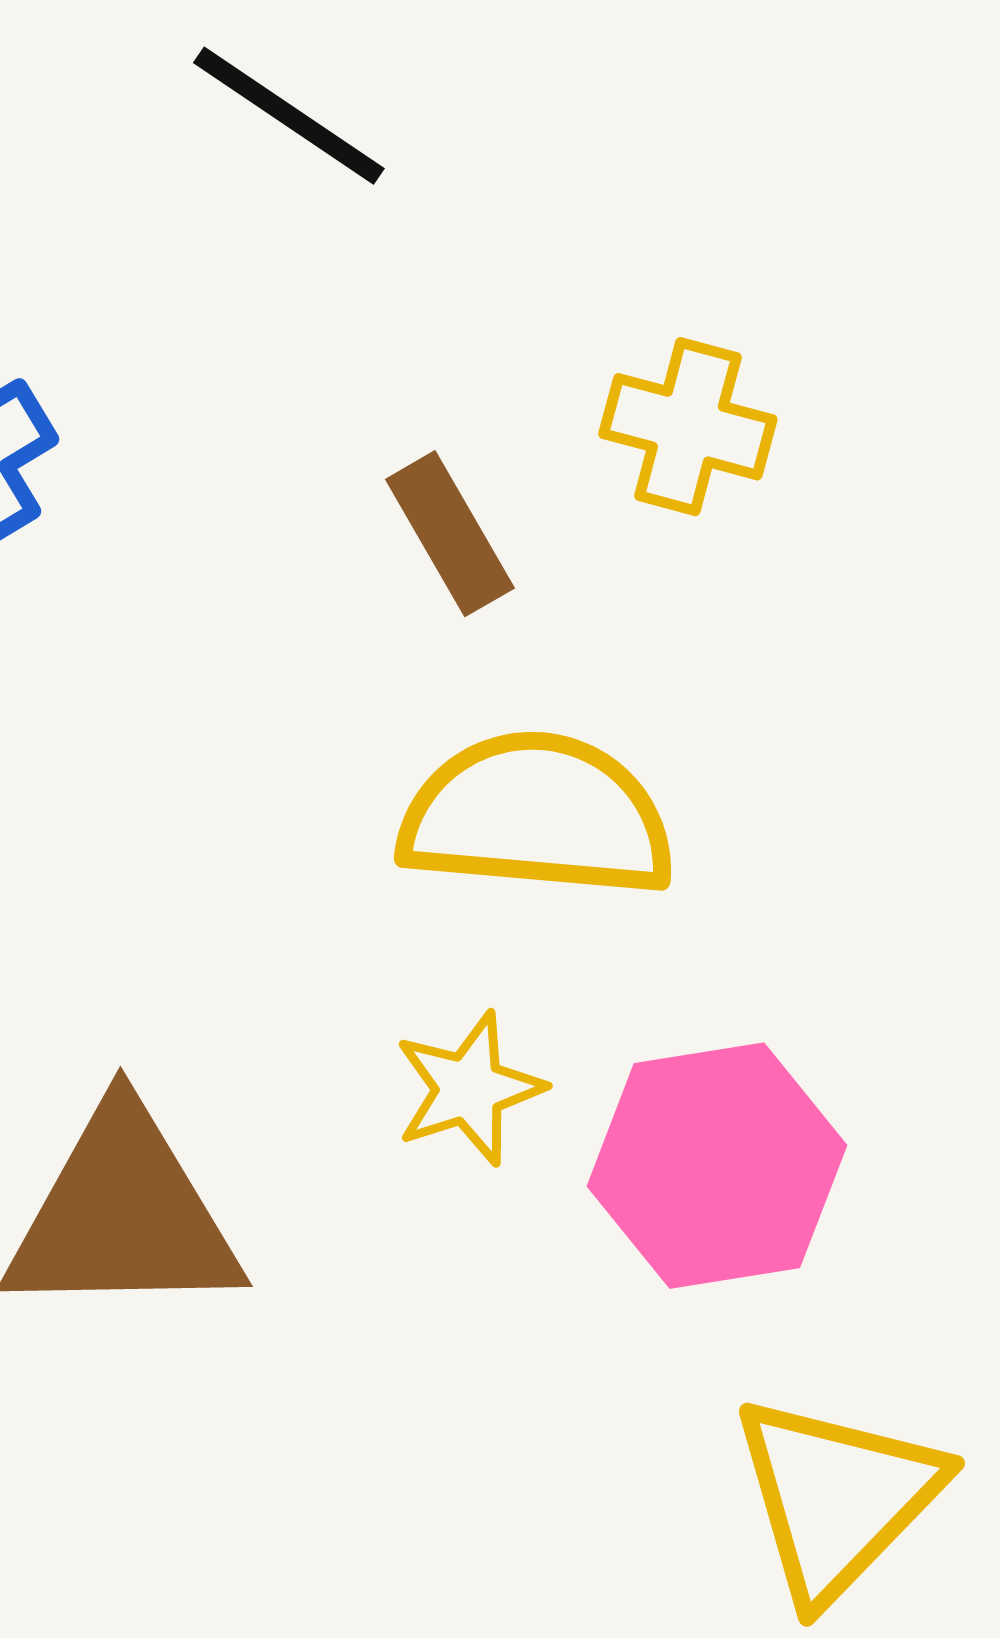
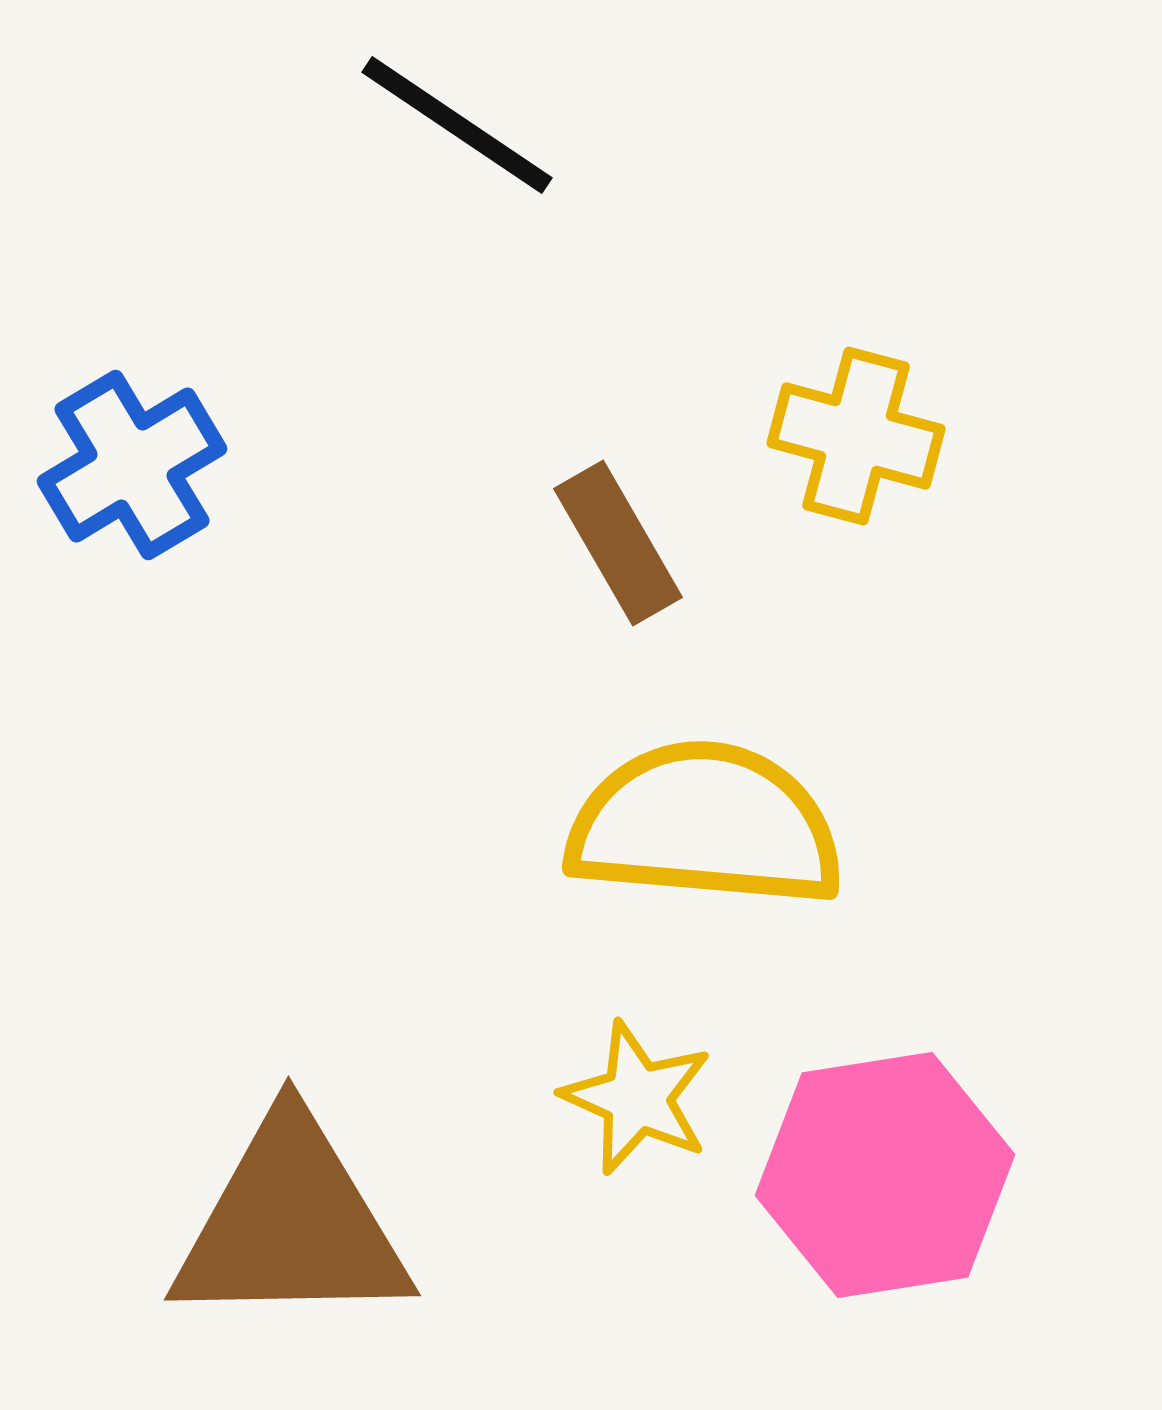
yellow star: (469, 1089) -> (637, 1098), turned -30

